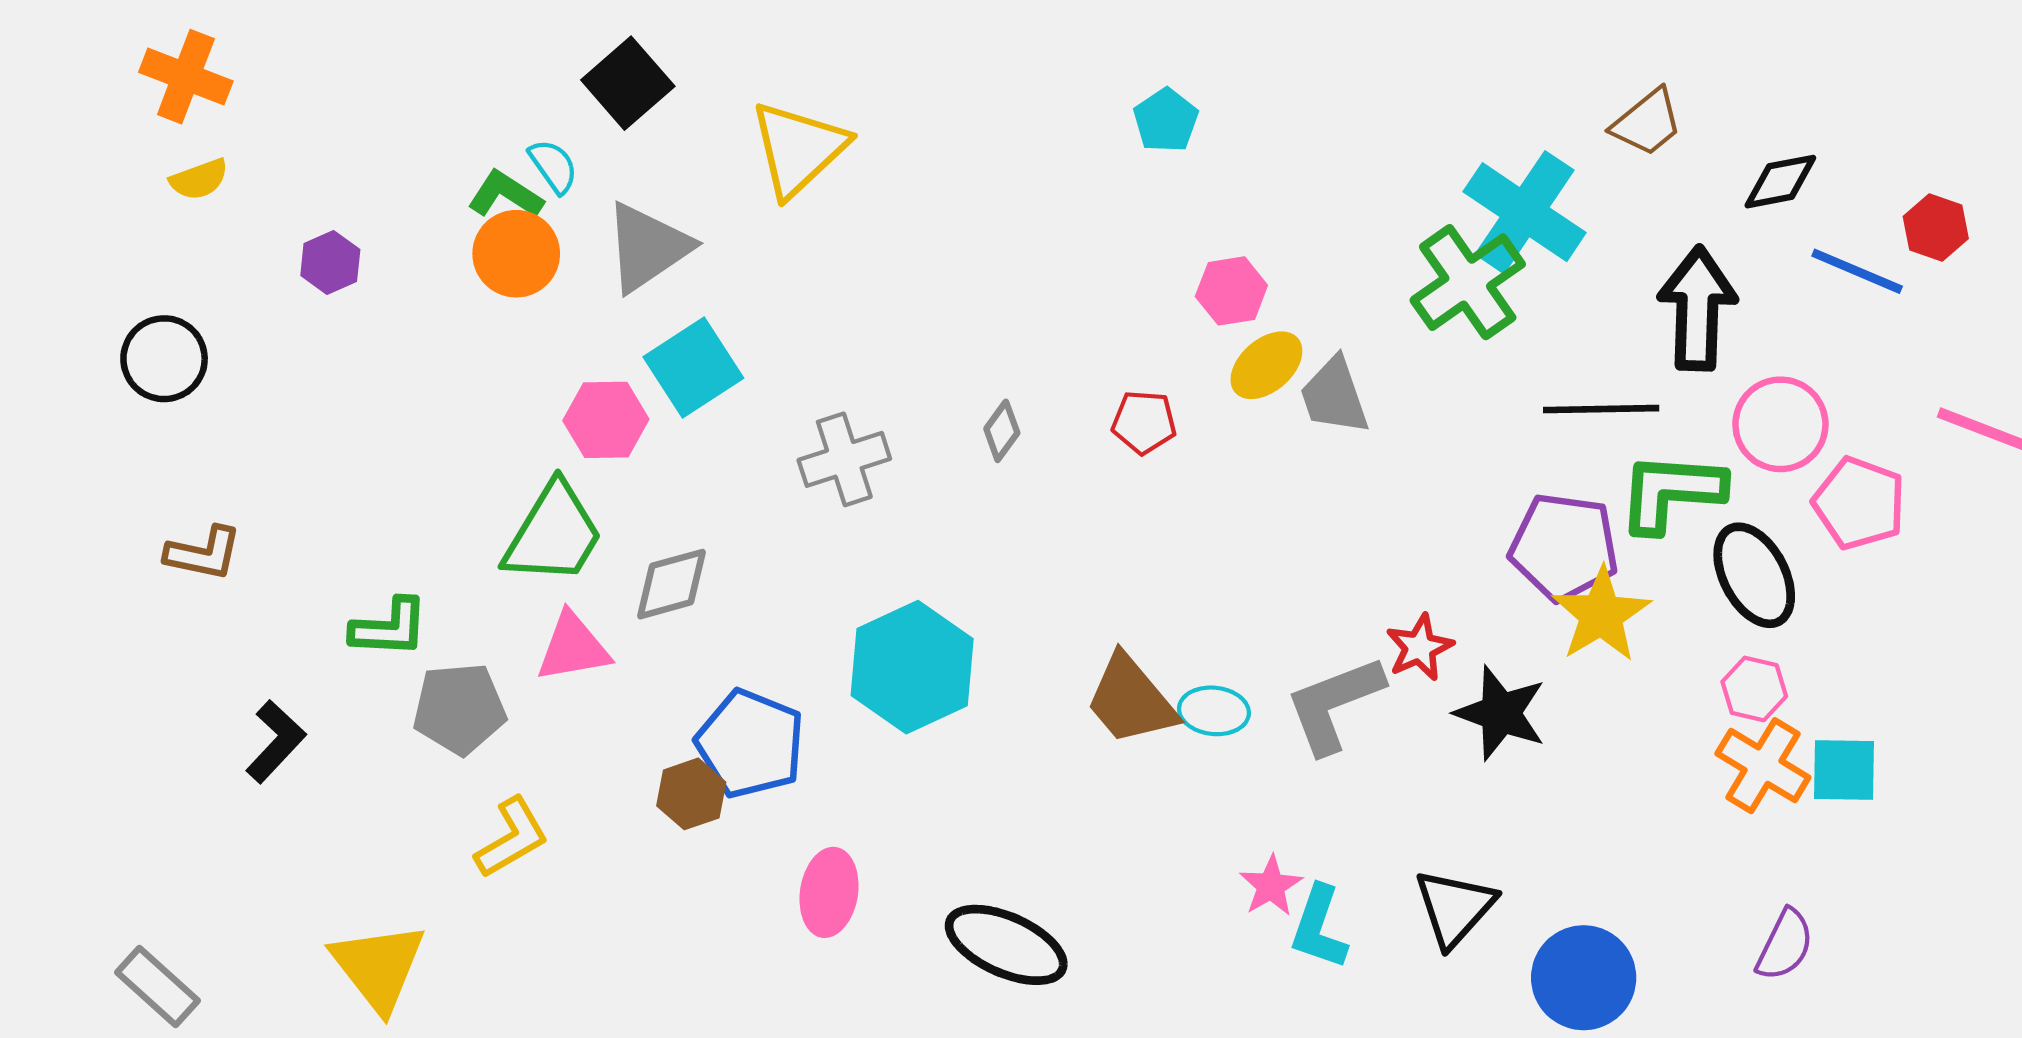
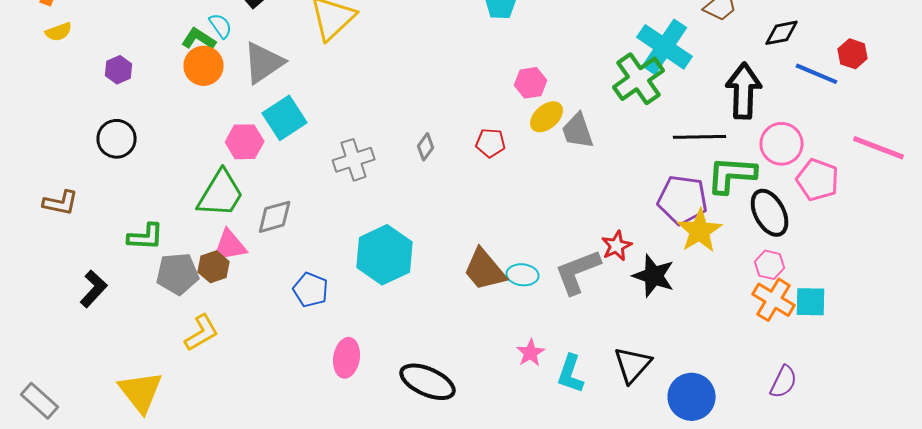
black circle: (164, 359) -> (117, 139), moved
blue pentagon: (750, 744) -> (311, 290), size x0.7
brown hexagon: (691, 794) -> (214, 267), moved
pink star: (1271, 886) -> (531, 353), moved

